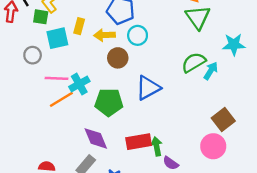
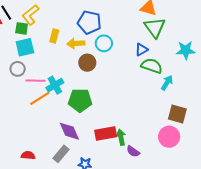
cyan square: (57, 38) -> (25, 47), moved
gray circle: (33, 55) -> (18, 69), moved
green semicircle: (194, 62) -> (152, 66), turned 50
cyan arrow: (211, 71) -> (167, 83), moved
blue triangle: (148, 88) -> (141, 50), moved, size x0.6
brown square: (223, 120) -> (177, 114), turned -36

